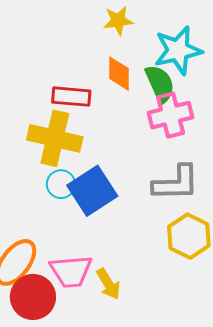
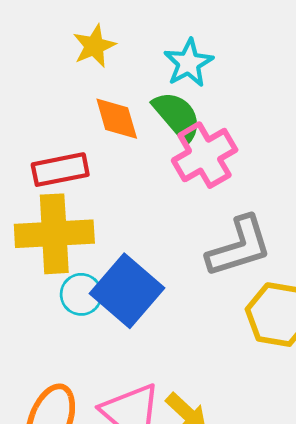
cyan star: (178, 50) -> (189, 63), size x0.7

